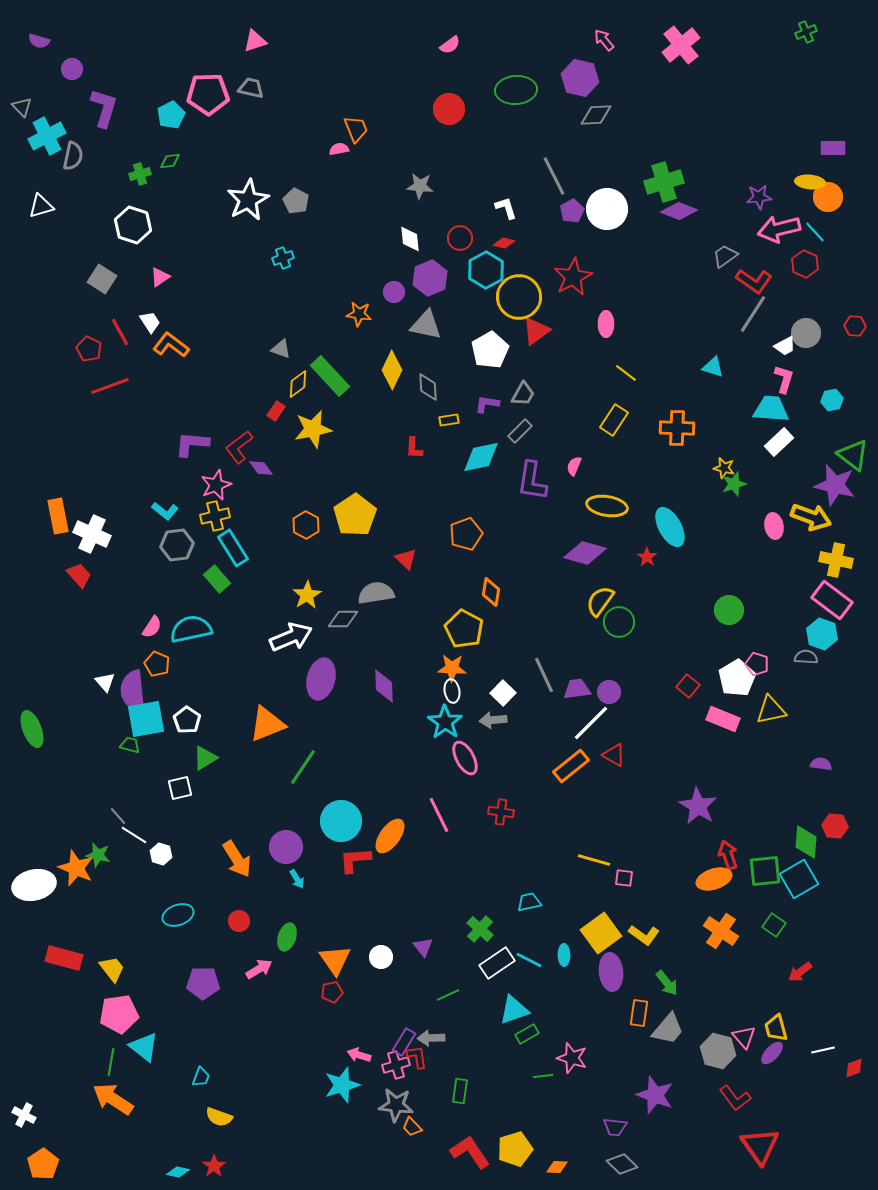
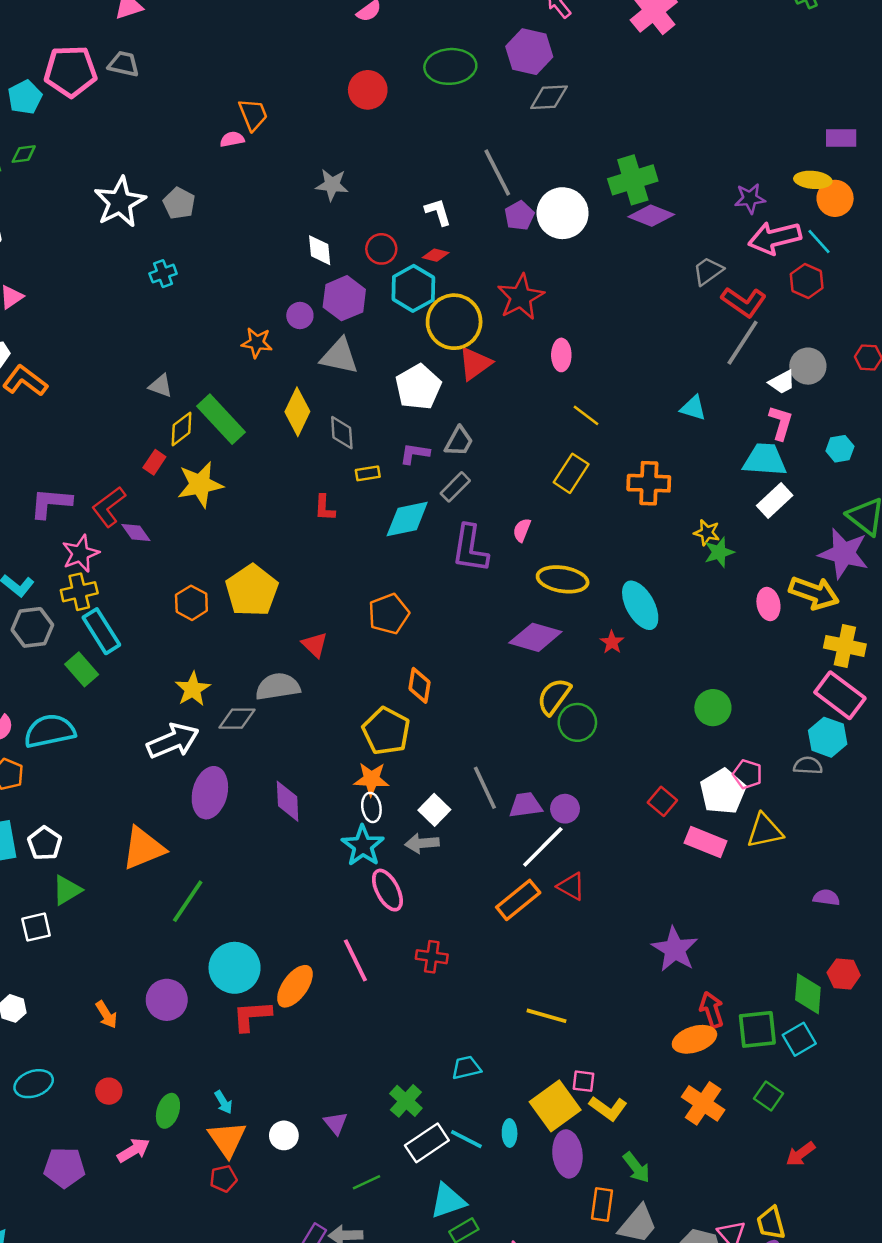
orange arrow: (237, 859) -> (106, 1015), size x0.6
pink square: (624, 878) -> (583, 1081), moved
cyan arrow: (297, 879) -> (223, 1102), moved
cyan square: (799, 879) -> (799, 1039), size x0.7

